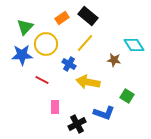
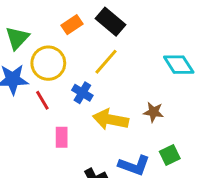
brown star: (114, 60) -> (153, 112), moved
red line: (42, 80) -> (42, 100), moved, turned 32
green square: (127, 96) -> (170, 155), moved, turned 32
pink rectangle: (55, 107) -> (62, 137), moved

